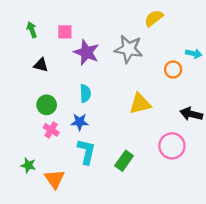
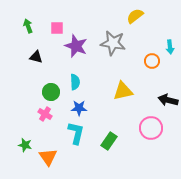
cyan arrow: (194, 54) -> (170, 47), turned 72
green circle: (47, 105) -> (51, 92), moved
blue star: (80, 122) -> (79, 108), moved

